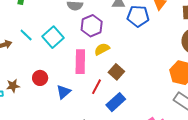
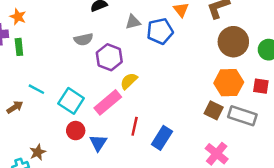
cyan square: (53, 37) -> (71, 101), moved
pink rectangle: (80, 62) -> (108, 102), turned 65
brown square: (116, 72) -> (214, 110), moved
red circle: (40, 78) -> (76, 131), moved

